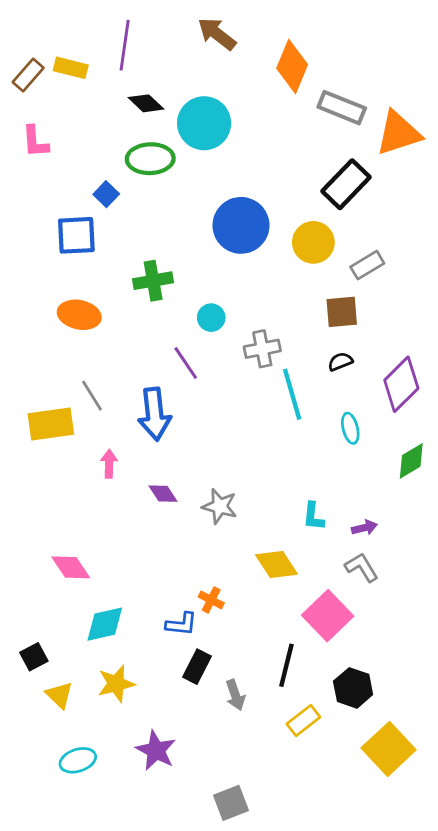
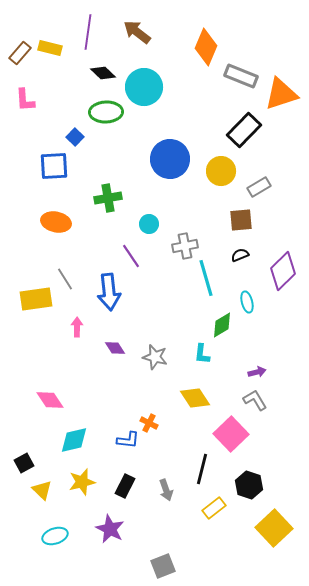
brown arrow: (217, 34) -> (137, 32), moved
green diamond: (411, 461) -> (222, 325), moved
cyan L-shape: (313, 516) -> (202, 354), moved
black rectangle: (197, 667) -> (125, 486), moved

